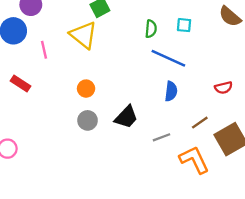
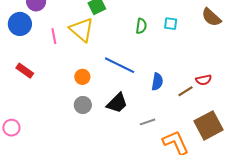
pink line: (44, 50) -> (54, 36), moved
blue line: (168, 58) -> (120, 65), moved
brown line: (200, 123) -> (185, 91), moved

